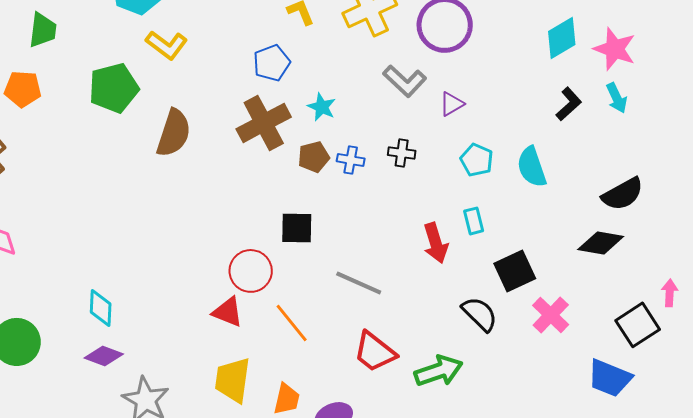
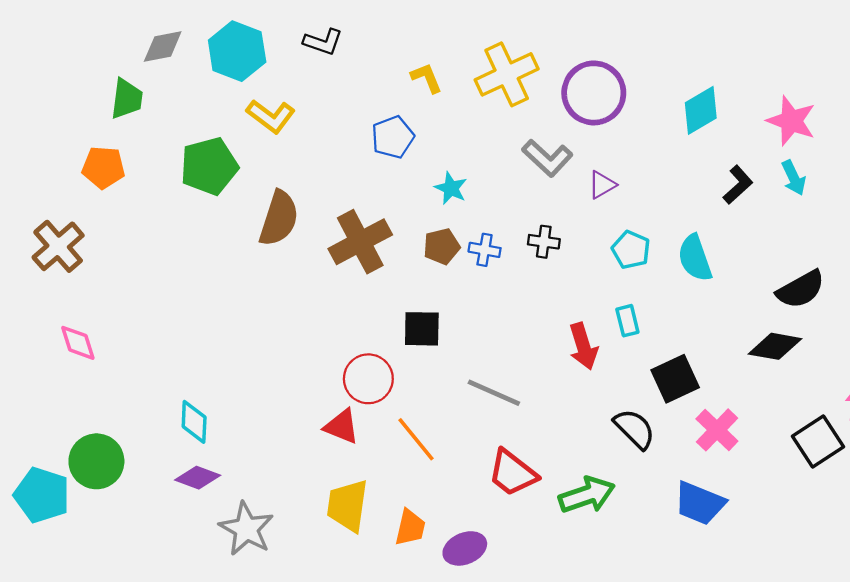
cyan diamond: (562, 38) -> (701, 110), moved
brown cross: (264, 123) -> (360, 242), moved
blue trapezoid: (610, 378) -> (700, 503), moved

